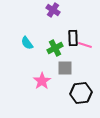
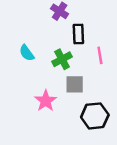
black rectangle: (73, 38) -> (78, 34), moved
pink line: (85, 45) -> (100, 55), turned 64

